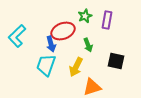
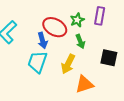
green star: (85, 16) -> (77, 20), moved
red ellipse: (63, 31) -> (55, 27), turned 50

